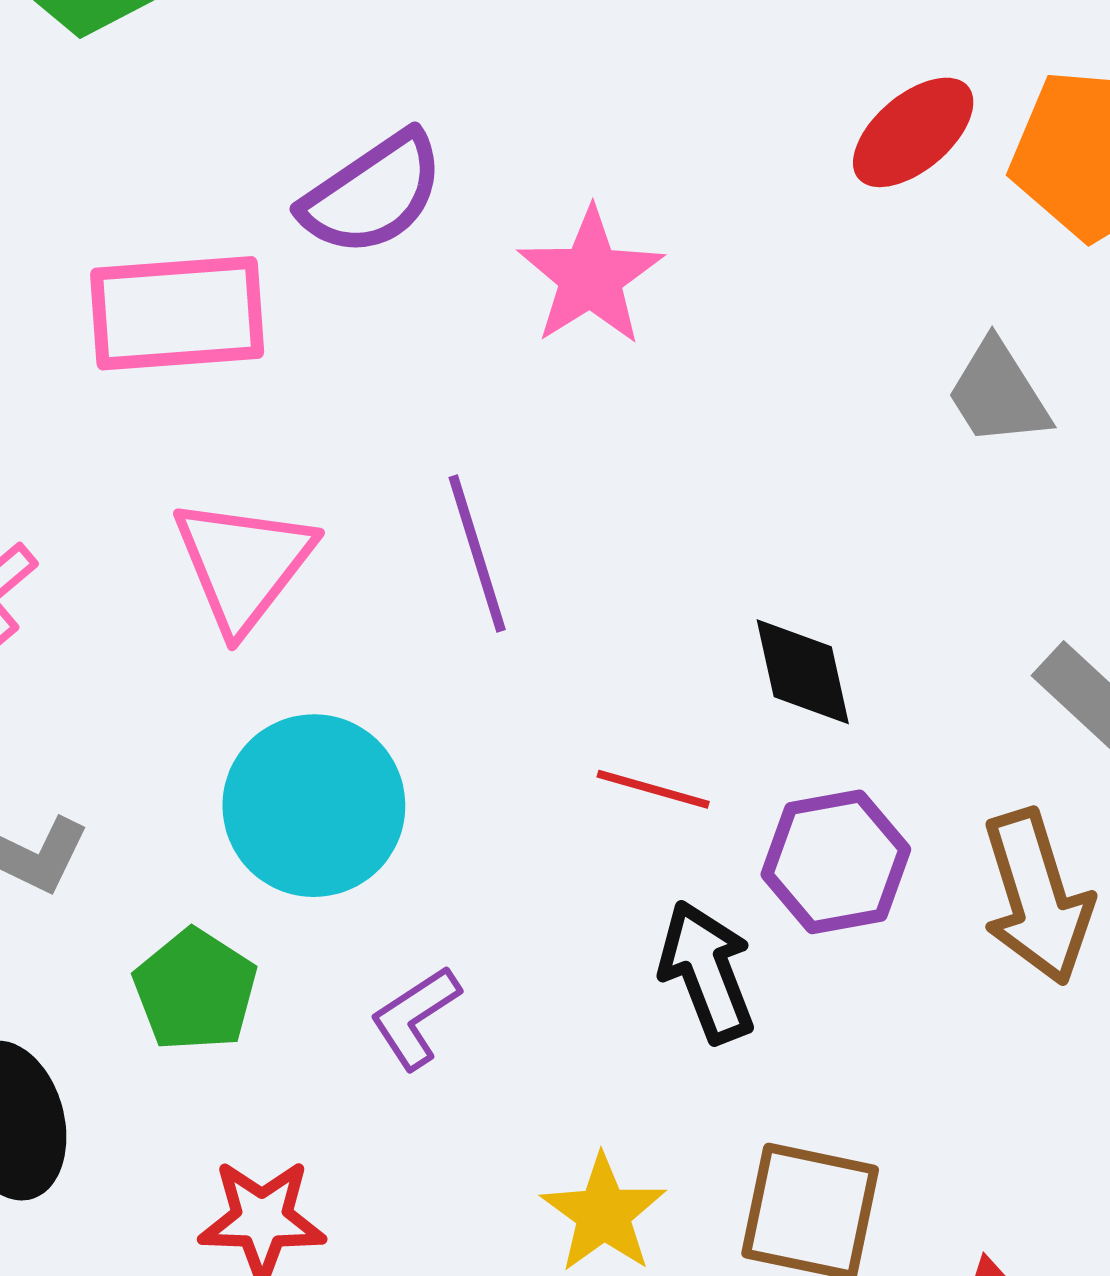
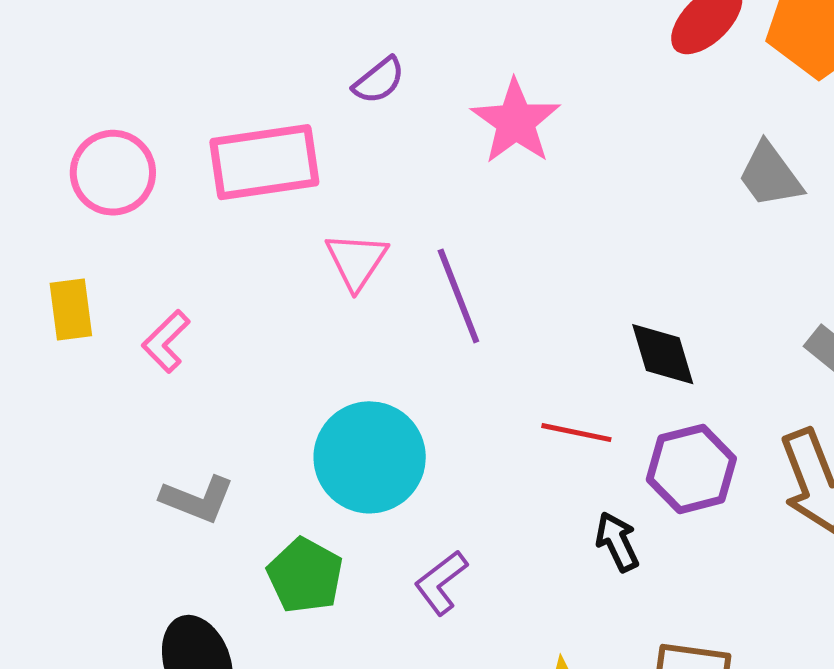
purple semicircle: (373, 194) -> (379, 80), size x0.6
pink triangle: (243, 564) -> (356, 261), moved, size x0.7
black arrow: (707, 972) -> (617, 542), size x0.7

